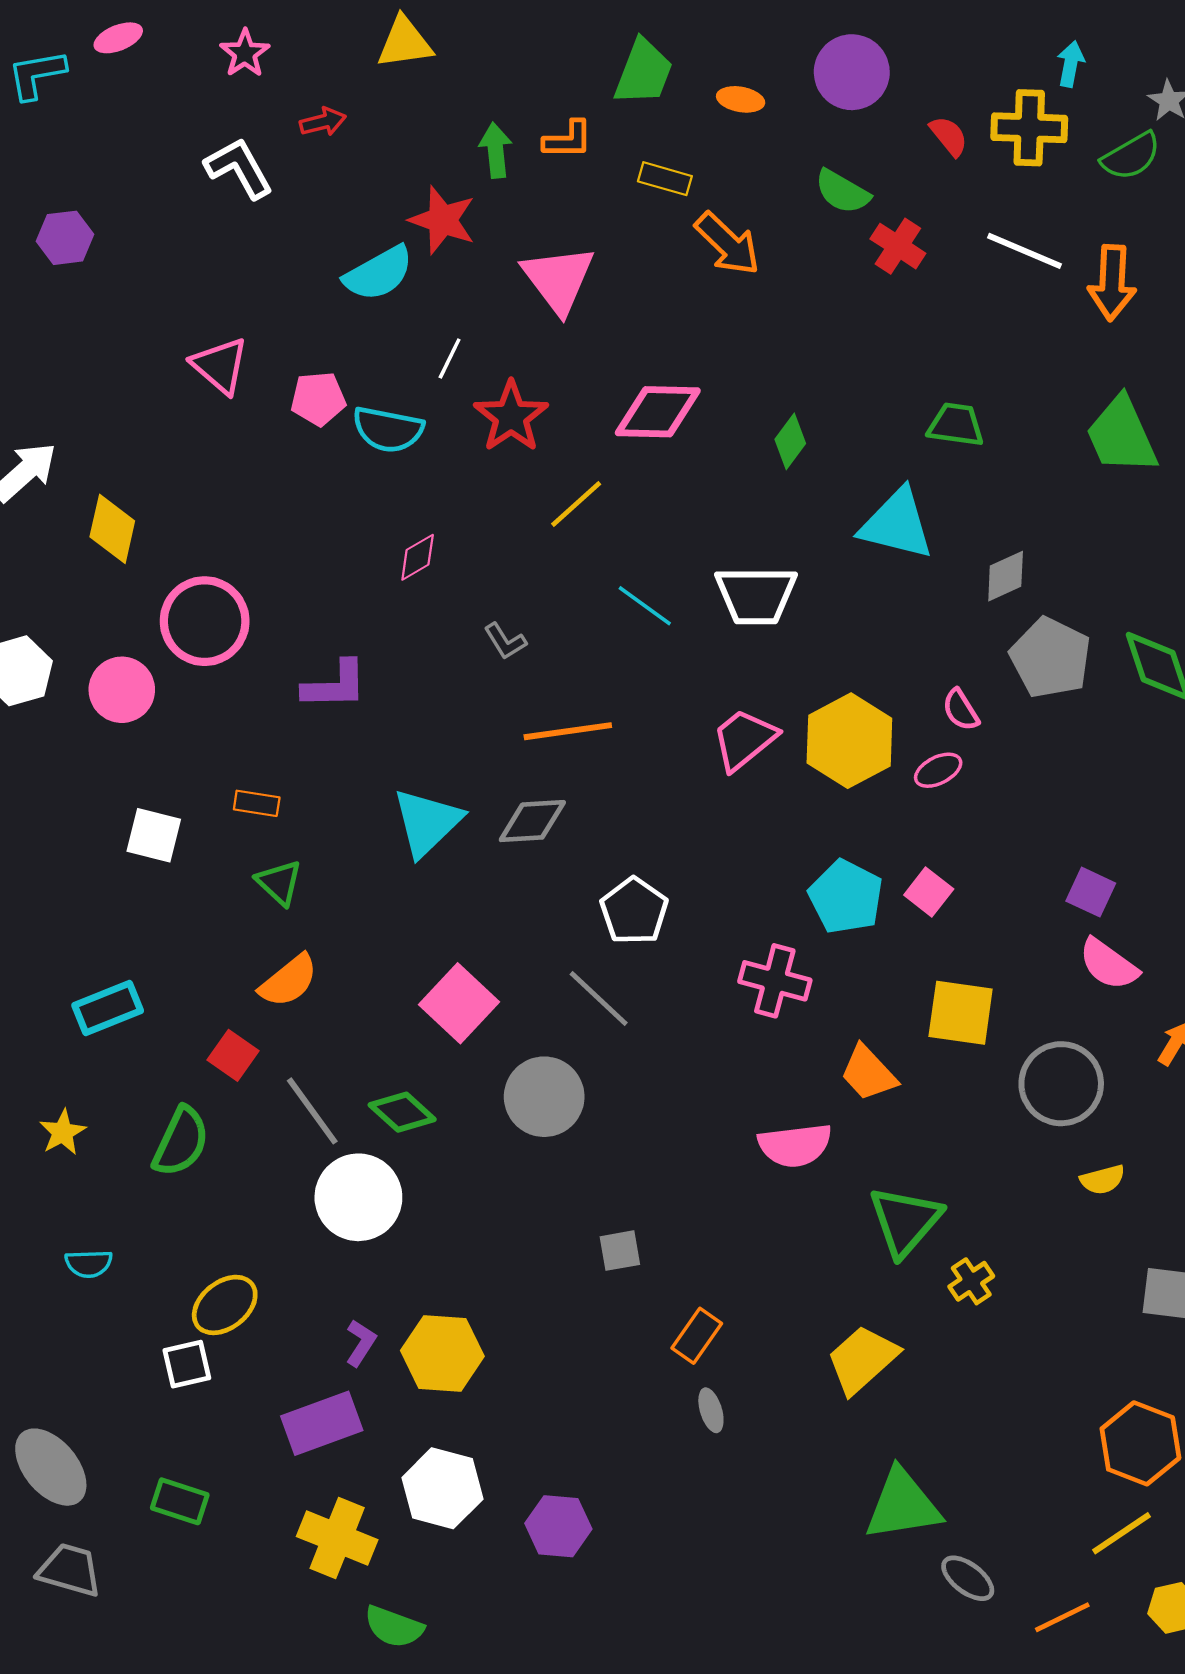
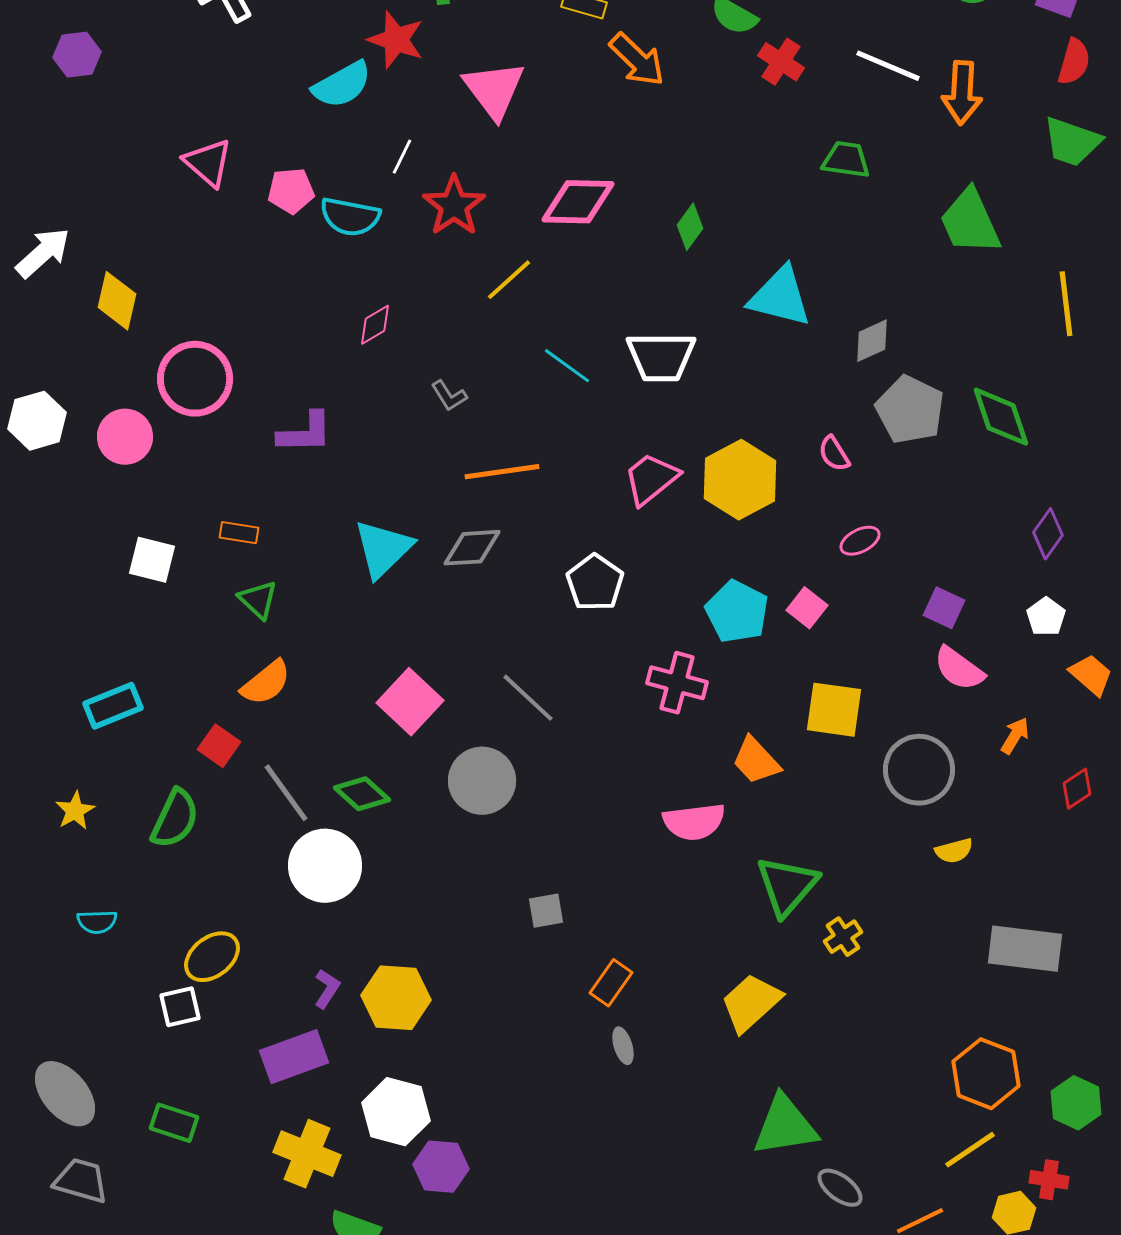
green trapezoid: (956, 425) -> (846, 160), moved
pink ellipse: (938, 770) -> (860, 541), moved
white pentagon: (634, 911) -> (595, 583), moved
purple hexagon: (558, 1526) -> (441, 1167), moved

